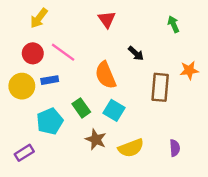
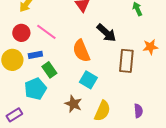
black arrow: (136, 53) -> (106, 33), size x1.5
green rectangle: (81, 108) -> (49, 70), moved
yellow semicircle: (131, 148) -> (102, 111), turned -45

